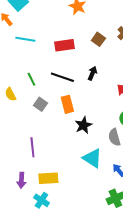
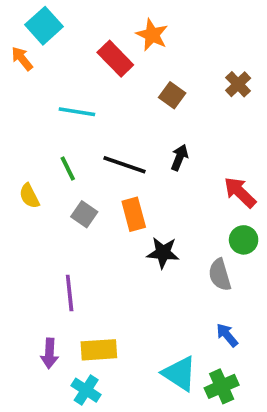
cyan line: (25, 39) -> (77, 112), moved
brown square: (98, 39) -> (172, 95), moved
red rectangle: (64, 45) -> (115, 59), moved, turned 54
black star: (83, 125) -> (163, 253), turned 30
cyan triangle: (92, 158) -> (179, 374), moved

